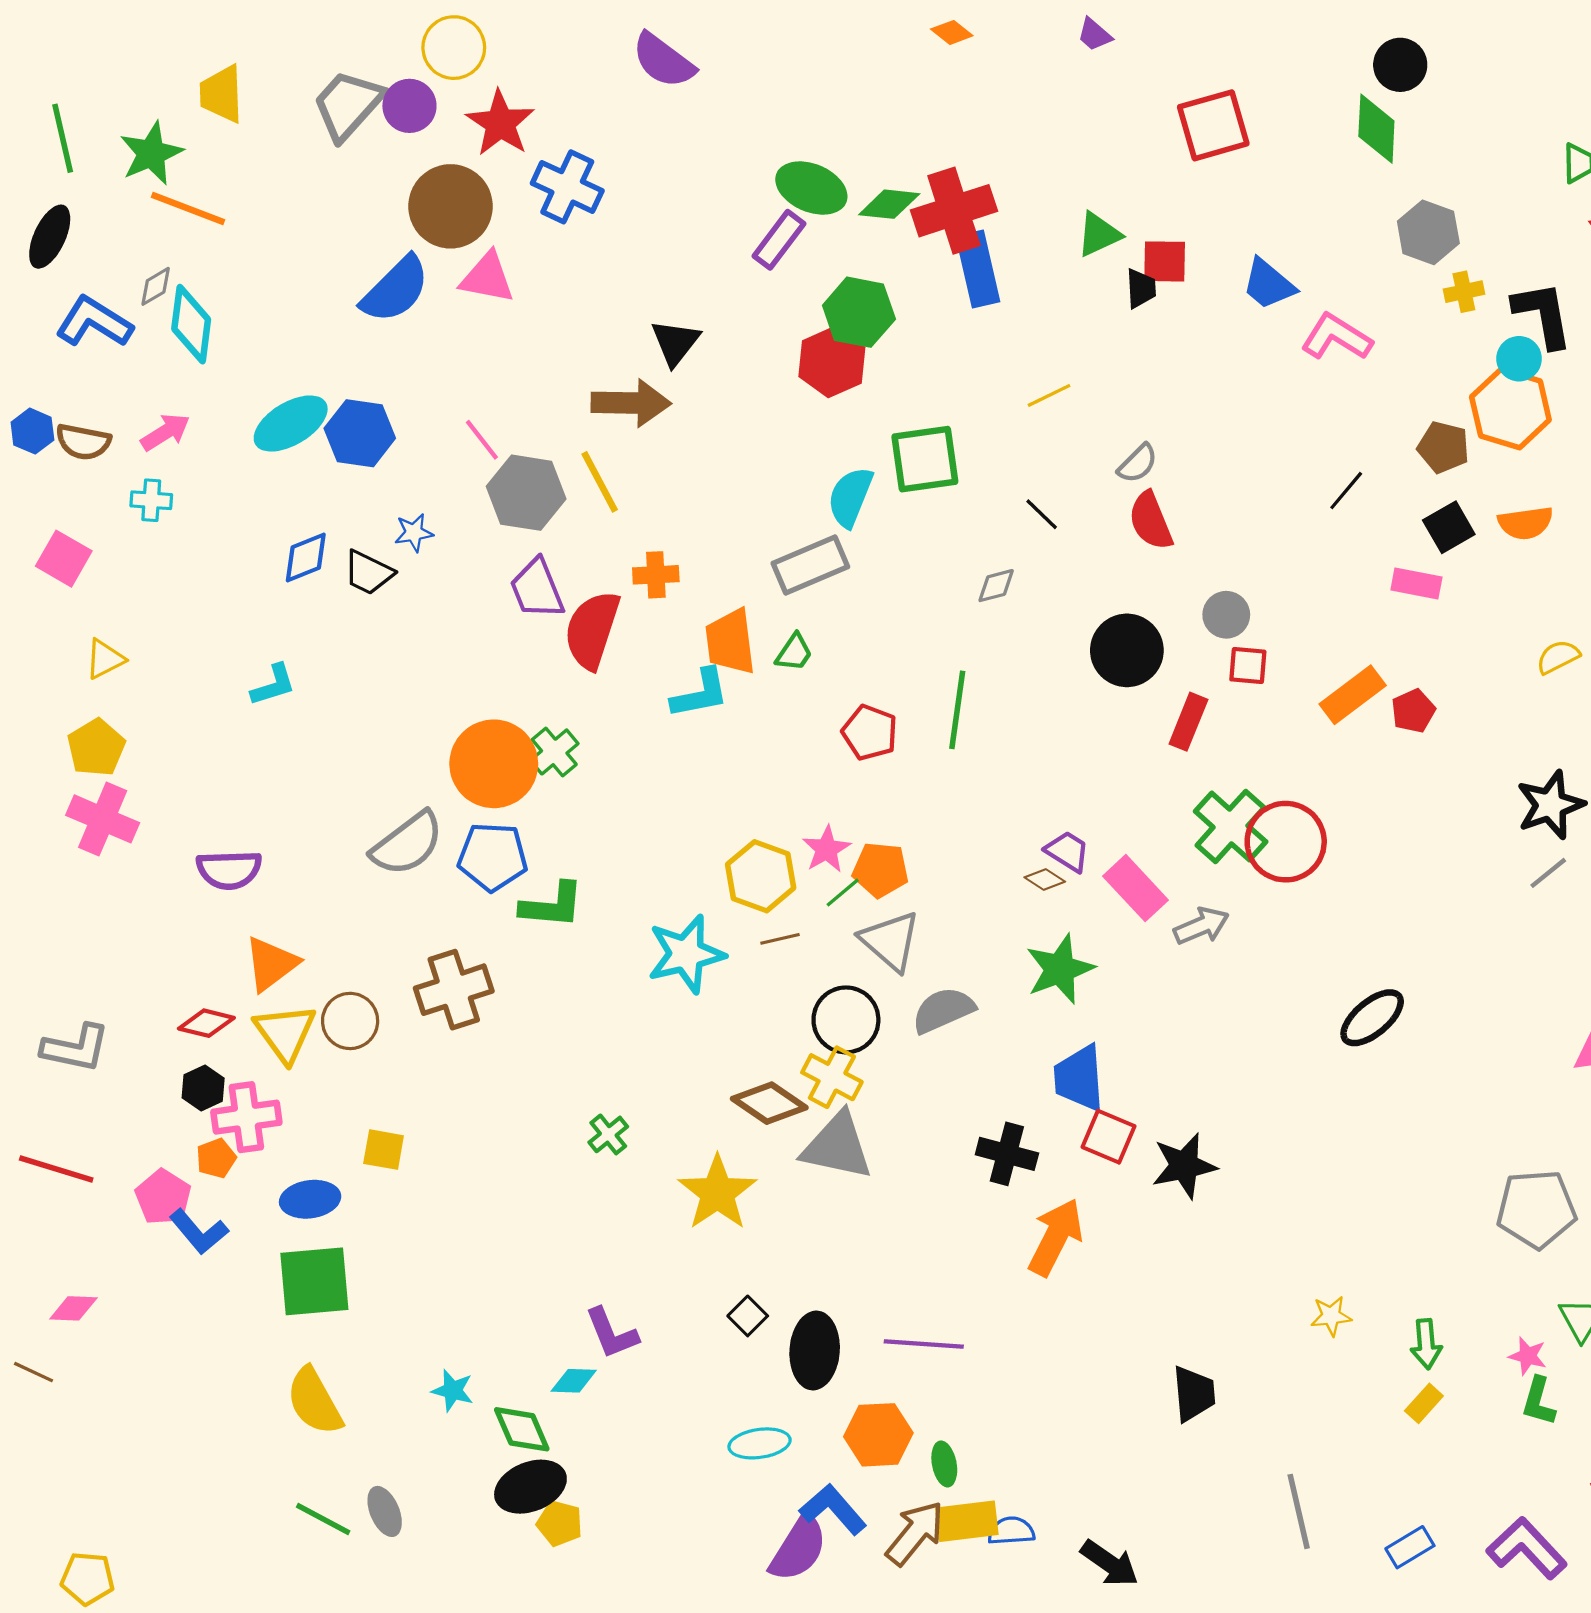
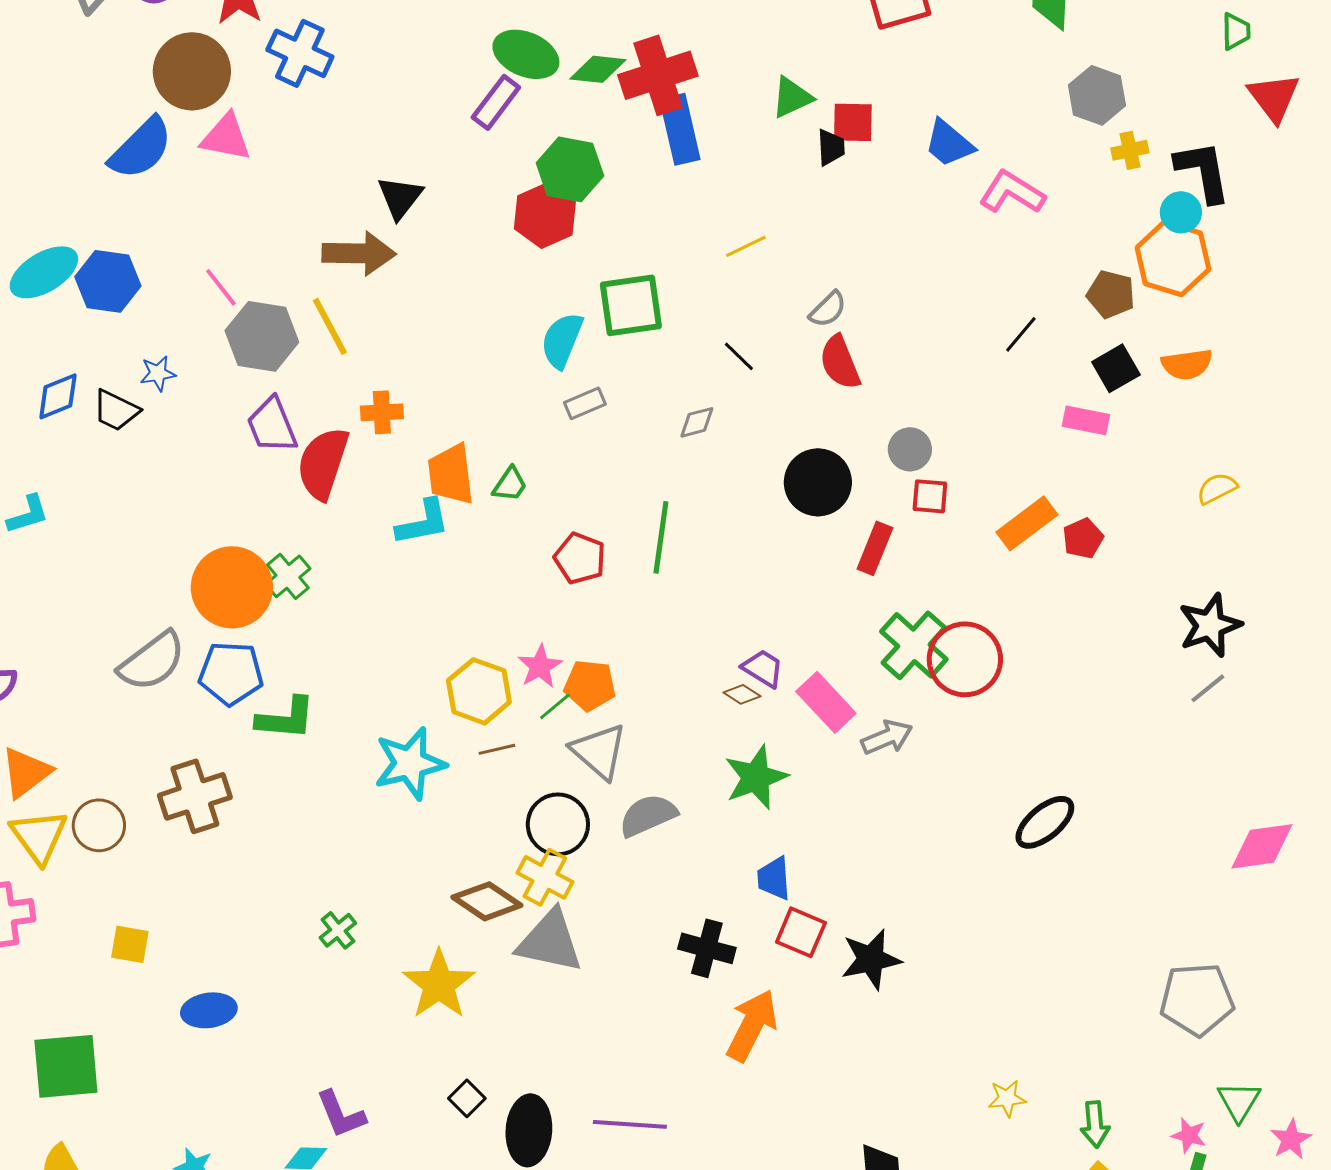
gray rectangle: (810, 565) -> (585, 403), moved, size x0.6
blue trapezoid: (1079, 1078) -> (774, 878), size x0.7
blue ellipse: (310, 1199) -> (209, 1010), moved

